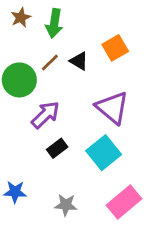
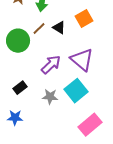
purple arrow: (45, 115) -> (51, 65), moved
black rectangle: (57, 148) -> (20, 88), moved
gray star: (66, 205) -> (50, 97), moved

